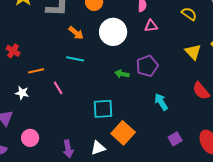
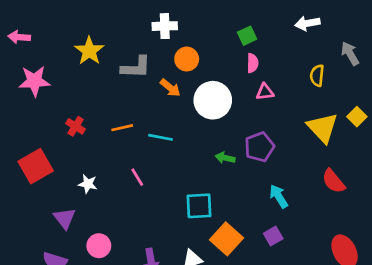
yellow semicircle: (189, 14) -> (317, 75), turned -119
orange arrow: (76, 33) -> (170, 88), moved
yellow triangle: (193, 52) -> (323, 128), size x1.4
orange line: (36, 71) -> (122, 128), moved
purple square: (175, 139) -> (273, 236), moved

